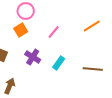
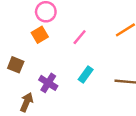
purple cross: (33, 57) -> (48, 83), moved

